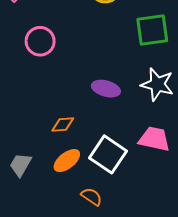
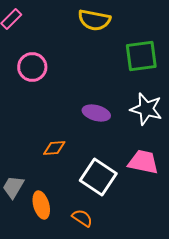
orange ellipse: (67, 161) -> (41, 205), moved, turned -68

